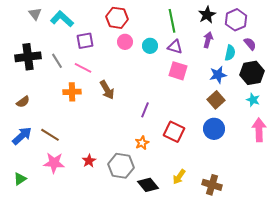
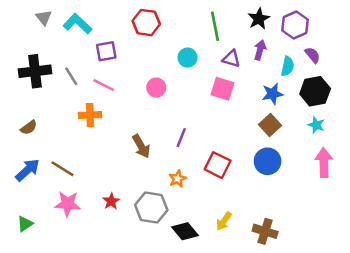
pink circle: (125, 42) -> (156, 88), moved
purple triangle: (175, 47) -> (231, 59), moved
brown arrow: (107, 90) -> (141, 146), moved

